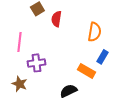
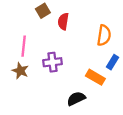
purple cross: (36, 63) -> (53, 62), moved
brown star: (19, 84) -> (20, 71), moved

